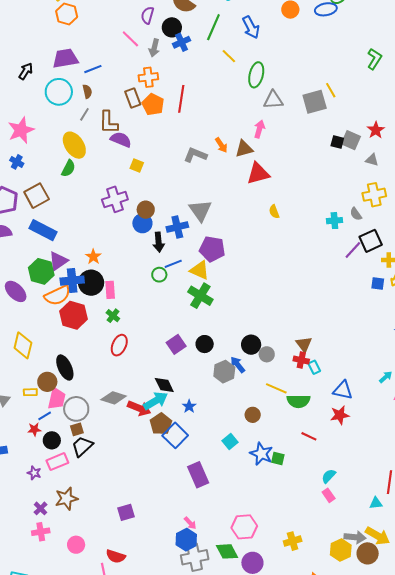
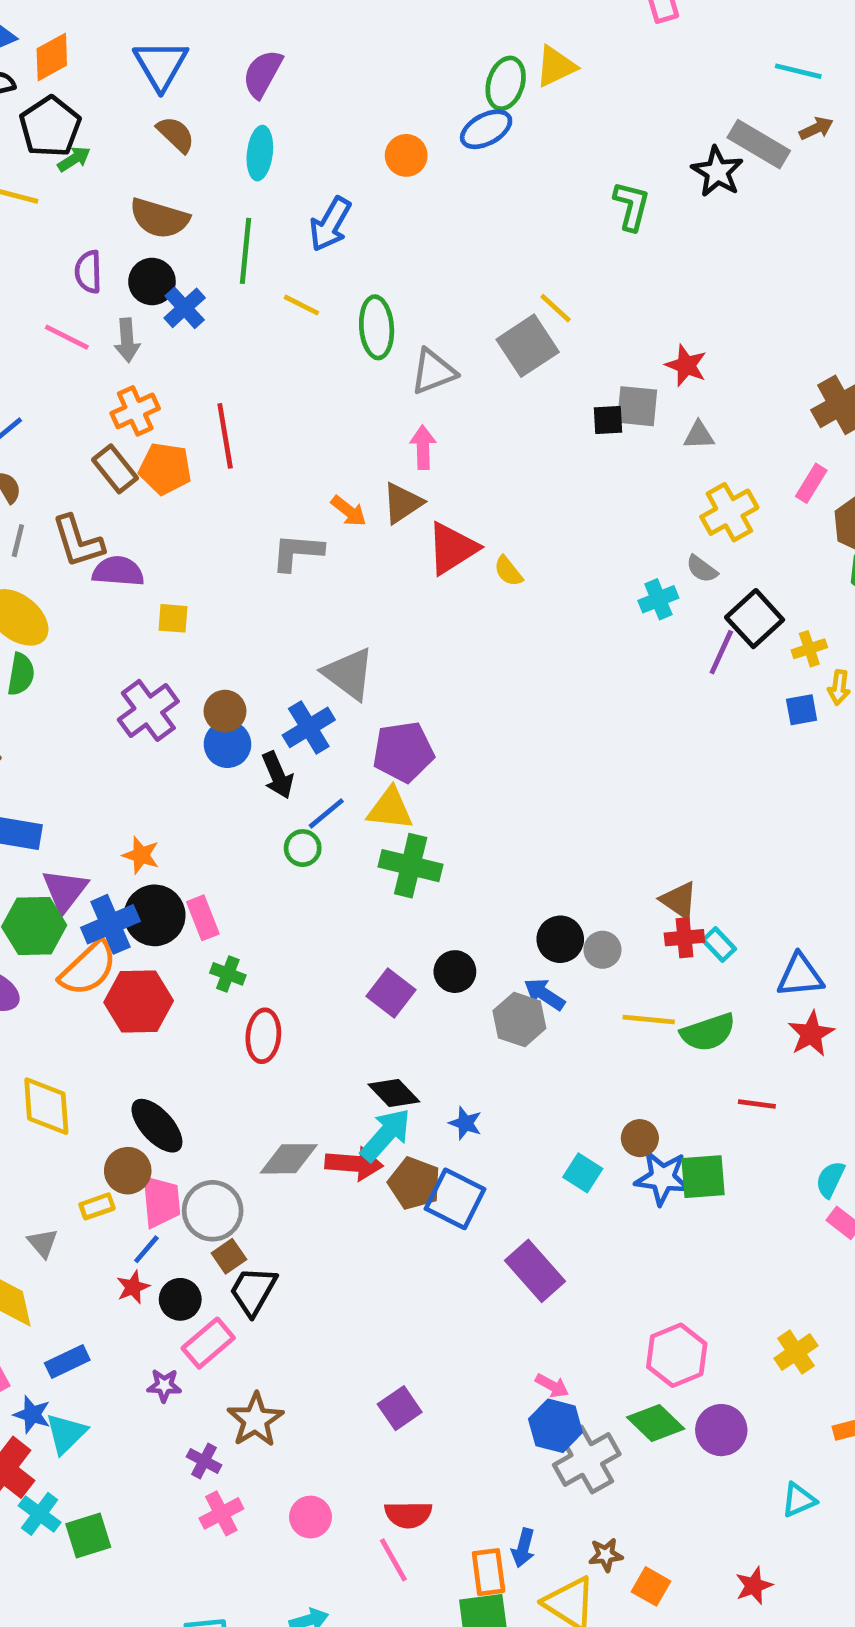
blue arrow: (251, 27) -> (330, 224), turned 75
yellow semicircle: (274, 212) -> (508, 571), moved
brown circle: (253, 415) -> (640, 1138), moved
green square: (278, 459) -> (703, 1177), size x1.5

